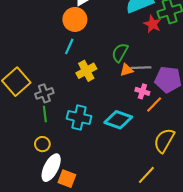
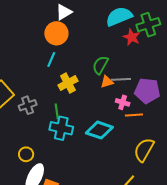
orange line: (154, 105) -> (134, 115), turned 42
green line: (45, 114) -> (57, 111), moved

